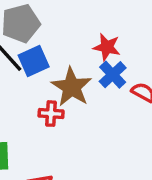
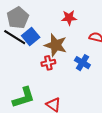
blue cross: (113, 75) -> (82, 63), moved

